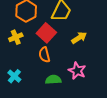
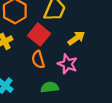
pink star: (77, 71) -> (68, 64), moved

